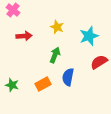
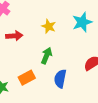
cyan star: (89, 36) -> (82, 22), moved
orange rectangle: (43, 84) -> (27, 78), moved

